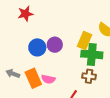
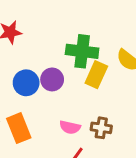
green cross: (92, 54) -> (82, 51), moved
pink semicircle: (48, 79) -> (70, 127), moved

